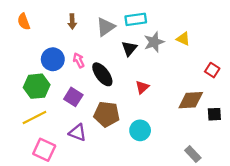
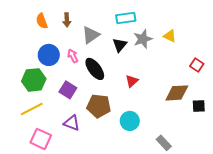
orange semicircle: (24, 22) -> (42, 21), moved
gray triangle: (106, 27) -> (91, 35), moved
gray rectangle: (193, 154) -> (164, 143), moved

